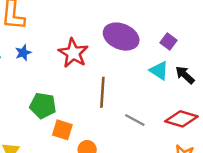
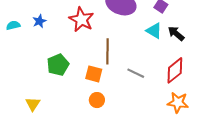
green pentagon: (43, 106) -> (58, 65), turned -30
red diamond: (181, 119) -> (175, 70), turned -52
orange square: (62, 130) -> (94, 74), moved

